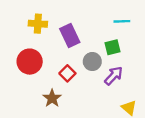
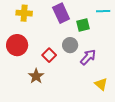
cyan line: (122, 21) -> (103, 11), moved
purple rectangle: (70, 35) -> (61, 13), moved
green square: (112, 47) -> (83, 25), moved

